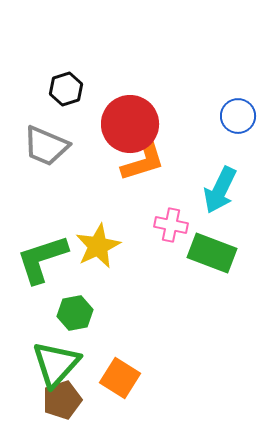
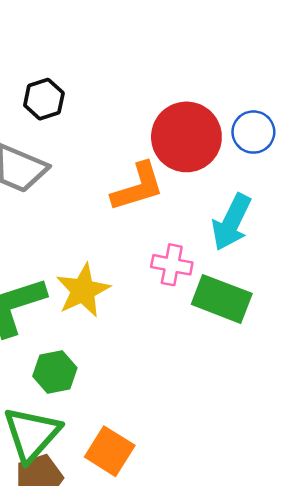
red circle: (130, 124) -> (186, 137), moved

